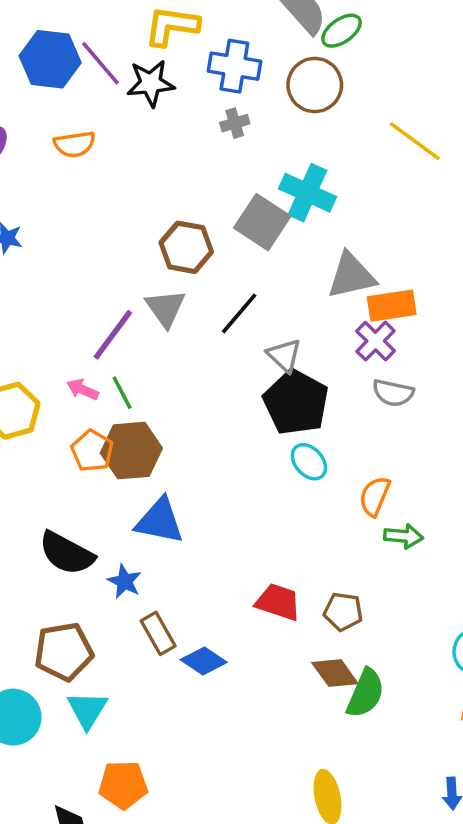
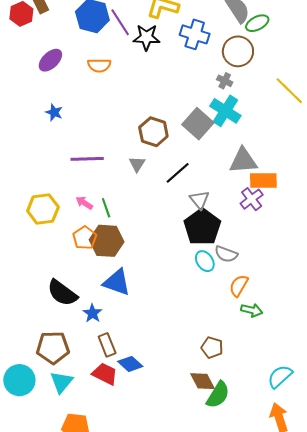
gray cross: (235, 123) -> (225, 81), moved, turned 35
gray triangle: (166, 308) -> (137, 164), size x0.7
purple line: (113, 335) -> (87, 159), moved, turned 44
gray semicircle: (393, 393) -> (226, 254), moved
red trapezoid: (278, 602) -> (105, 374), moved

